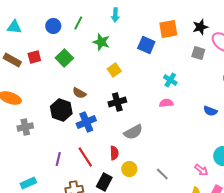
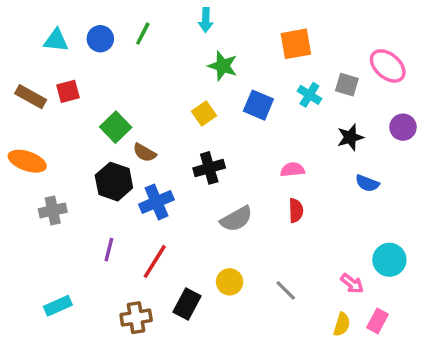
cyan triangle: (14, 27) -> (56, 40), moved
black star: (200, 27) -> (350, 137), moved
green star: (101, 42) -> (223, 66), moved
blue square: (146, 45) -> (258, 105), moved
green square: (64, 58) -> (116, 127), moved
cyan cross: (170, 80) -> (309, 95), moved
red semicircle: (114, 153) -> (296, 210), moved
red line: (85, 157) -> (155, 261), turned 65
purple line: (58, 159) -> (109, 250), moved

